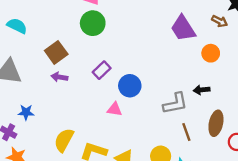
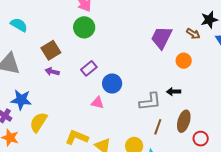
purple trapezoid: (183, 28) -> (161, 38), turned 55
blue star: (26, 112) -> (21, 100), size x1.5
brown line: (186, 132) -> (158, 127), turned 35
yellow semicircle: (64, 140) -> (38, 122), moved

